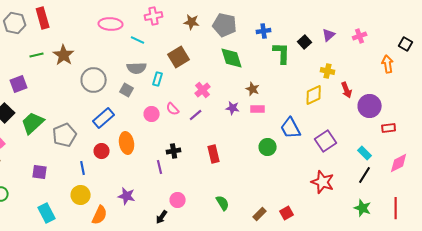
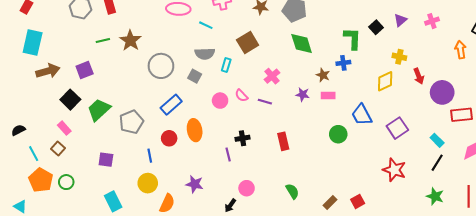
blue cross: (264, 31) -> (343, 63), moved
purple line: (196, 115) -> (265, 102), turned 56
red rectangle: (389, 128) -> (462, 115), size x1.5

